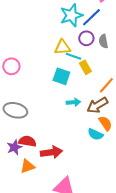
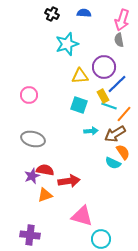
cyan star: (71, 15) -> (67, 44), moved
blue line: (91, 17) -> (117, 84), moved
purple circle: (86, 38) -> (104, 67), size x1.5
gray semicircle: (103, 41) -> (119, 40), moved
cyan line: (73, 56) -> (109, 106), moved

